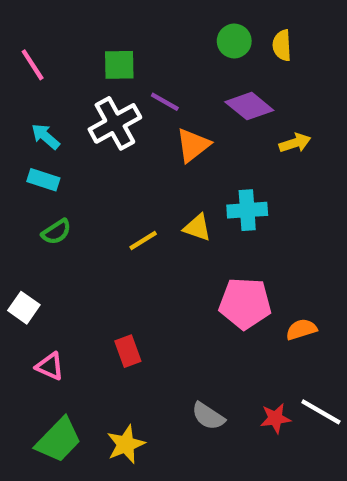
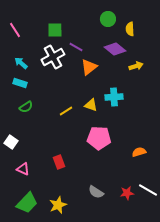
yellow semicircle: (282, 45) -> (130, 29), moved
pink pentagon: (245, 303) -> (99, 138), moved

